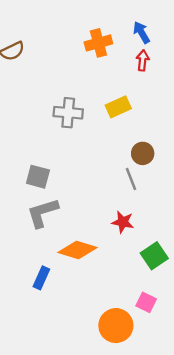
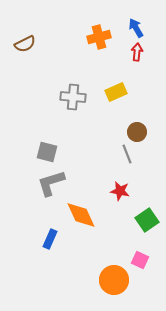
orange diamond: (77, 250) -> (81, 215), turned 48

